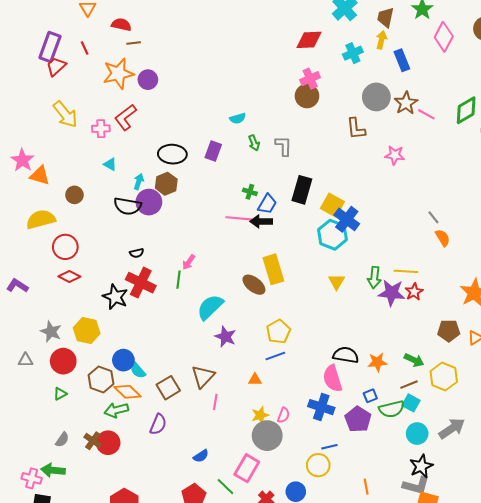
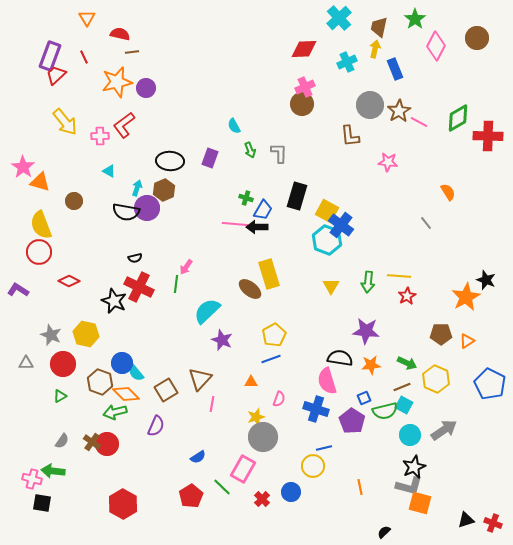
cyan semicircle: (238, 118) -> (234, 126), turned 77
yellow semicircle: (41, 219) -> (41, 225), turned -96
orange semicircle: (443, 238) -> (448, 192), moved
red circle: (65, 247) -> (39, 252), moved
purple star: (392, 293) -> (366, 331), moved
pink semicircle: (284, 415) -> (279, 399), moved

